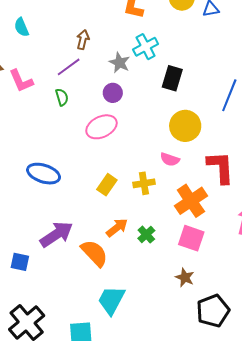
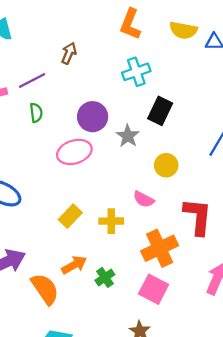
gray star: (120, 63) -> (128, 136), moved
purple line: (69, 67) -> (32, 81), moved
purple circle: (113, 93) -> (93, 117), size x1.4
yellow circle: (185, 126) -> (166, 165), size x0.7

